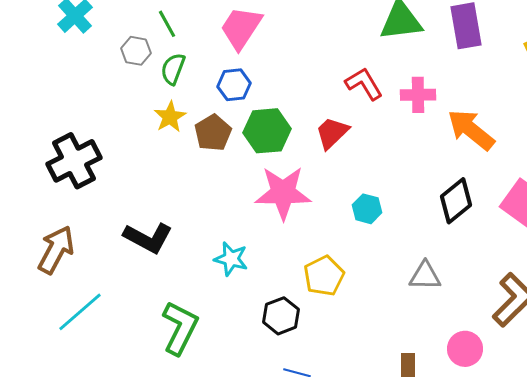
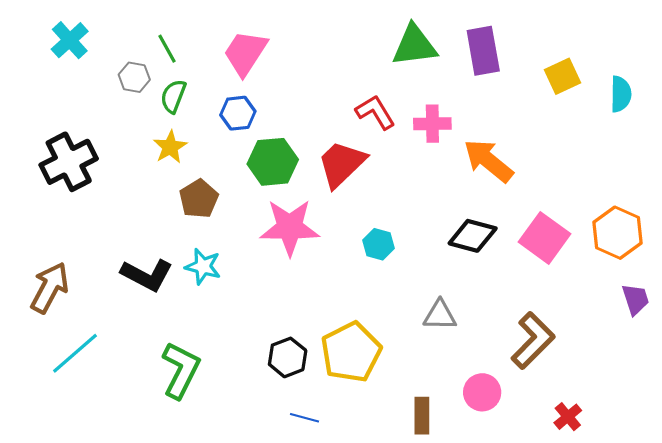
brown pentagon: (213, 133) -> (199, 199), moved
red trapezoid: (332, 133) -> (341, 164), size x1.4
black cross: (74, 161) -> (69, 162), moved
black diamond: (456, 201) -> (473, 236), turned 54
cyan star: (231, 259) -> (203, 266), moved
yellow pentagon: (324, 276) -> (351, 352), moved, size x1.4

